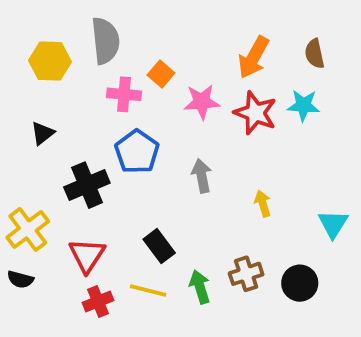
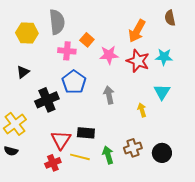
brown semicircle: (315, 54) -> (170, 18), moved
cyan triangle: (333, 224) -> (162, 92), moved
black rectangle: (159, 246) -> (86, 133), turned -48
red triangle: (87, 255) -> (61, 140), moved

